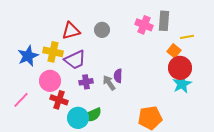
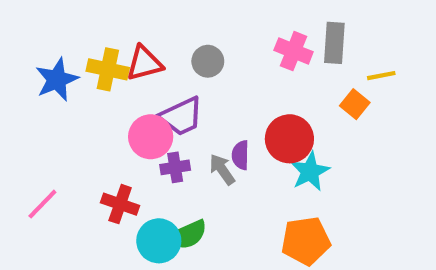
yellow cross: (53, 52) -> (108, 69), moved
blue star: (28, 56) -> (57, 80), moved
purple trapezoid: (75, 60) -> (181, 116), moved
red circle: (180, 68) -> (289, 139), moved
pink circle: (50, 81) -> (151, 137), moved
cyan star: (182, 84) -> (310, 171), moved

